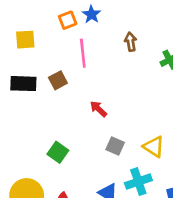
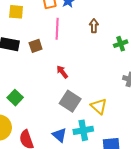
gray square: (115, 146) -> (70, 101), size x1.5
green square: (58, 152) -> (15, 98), moved

